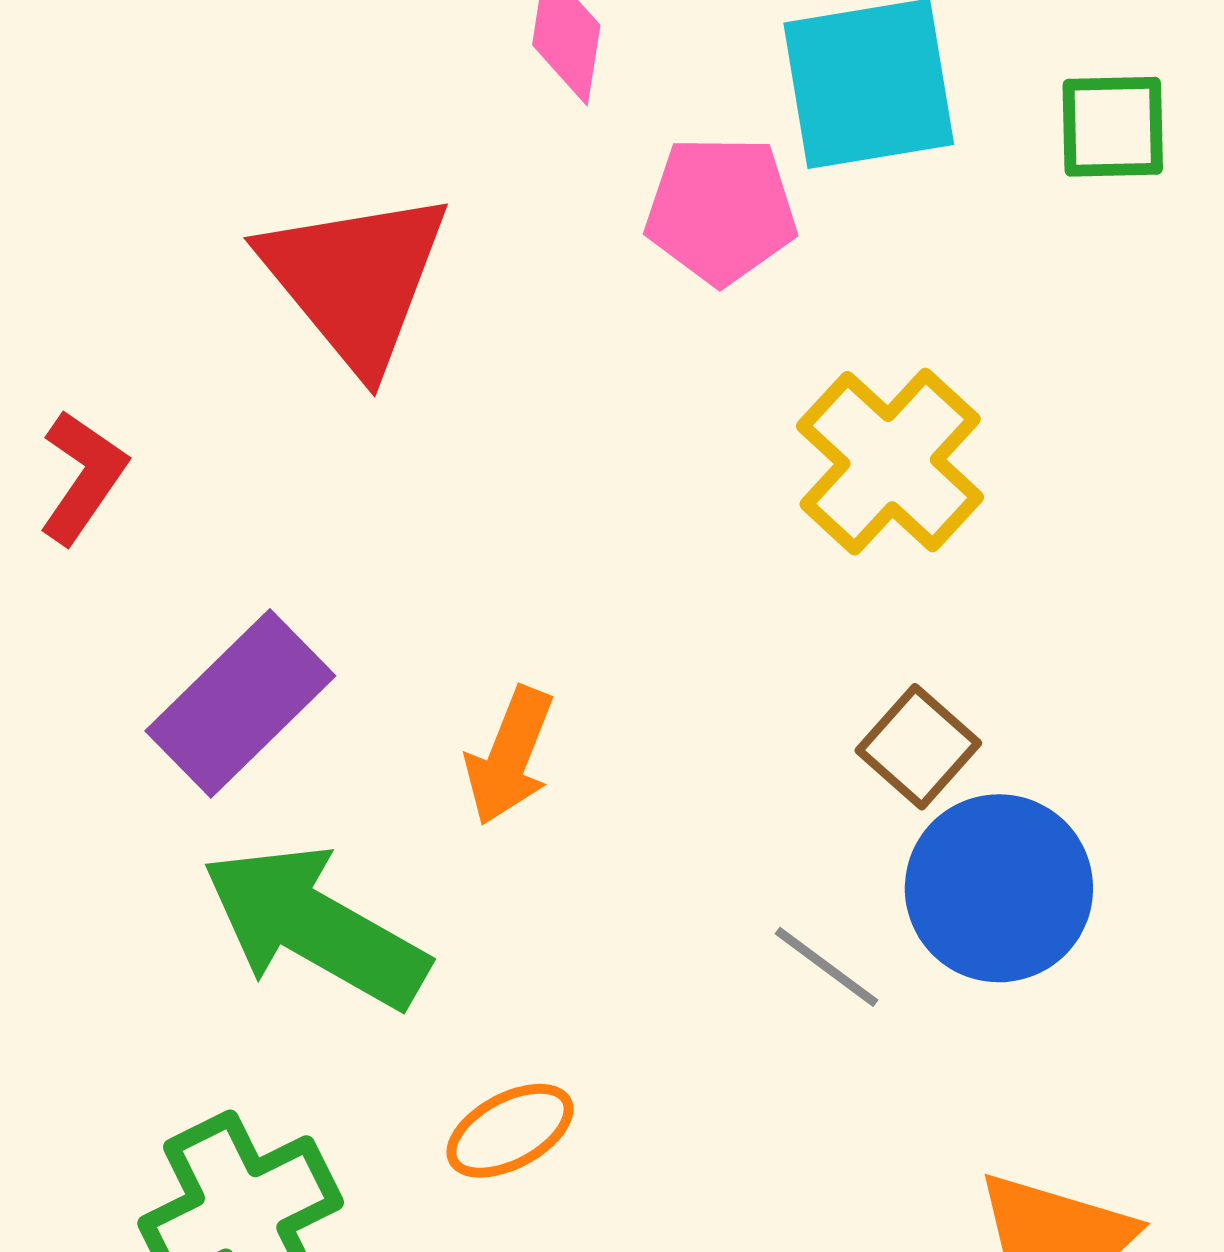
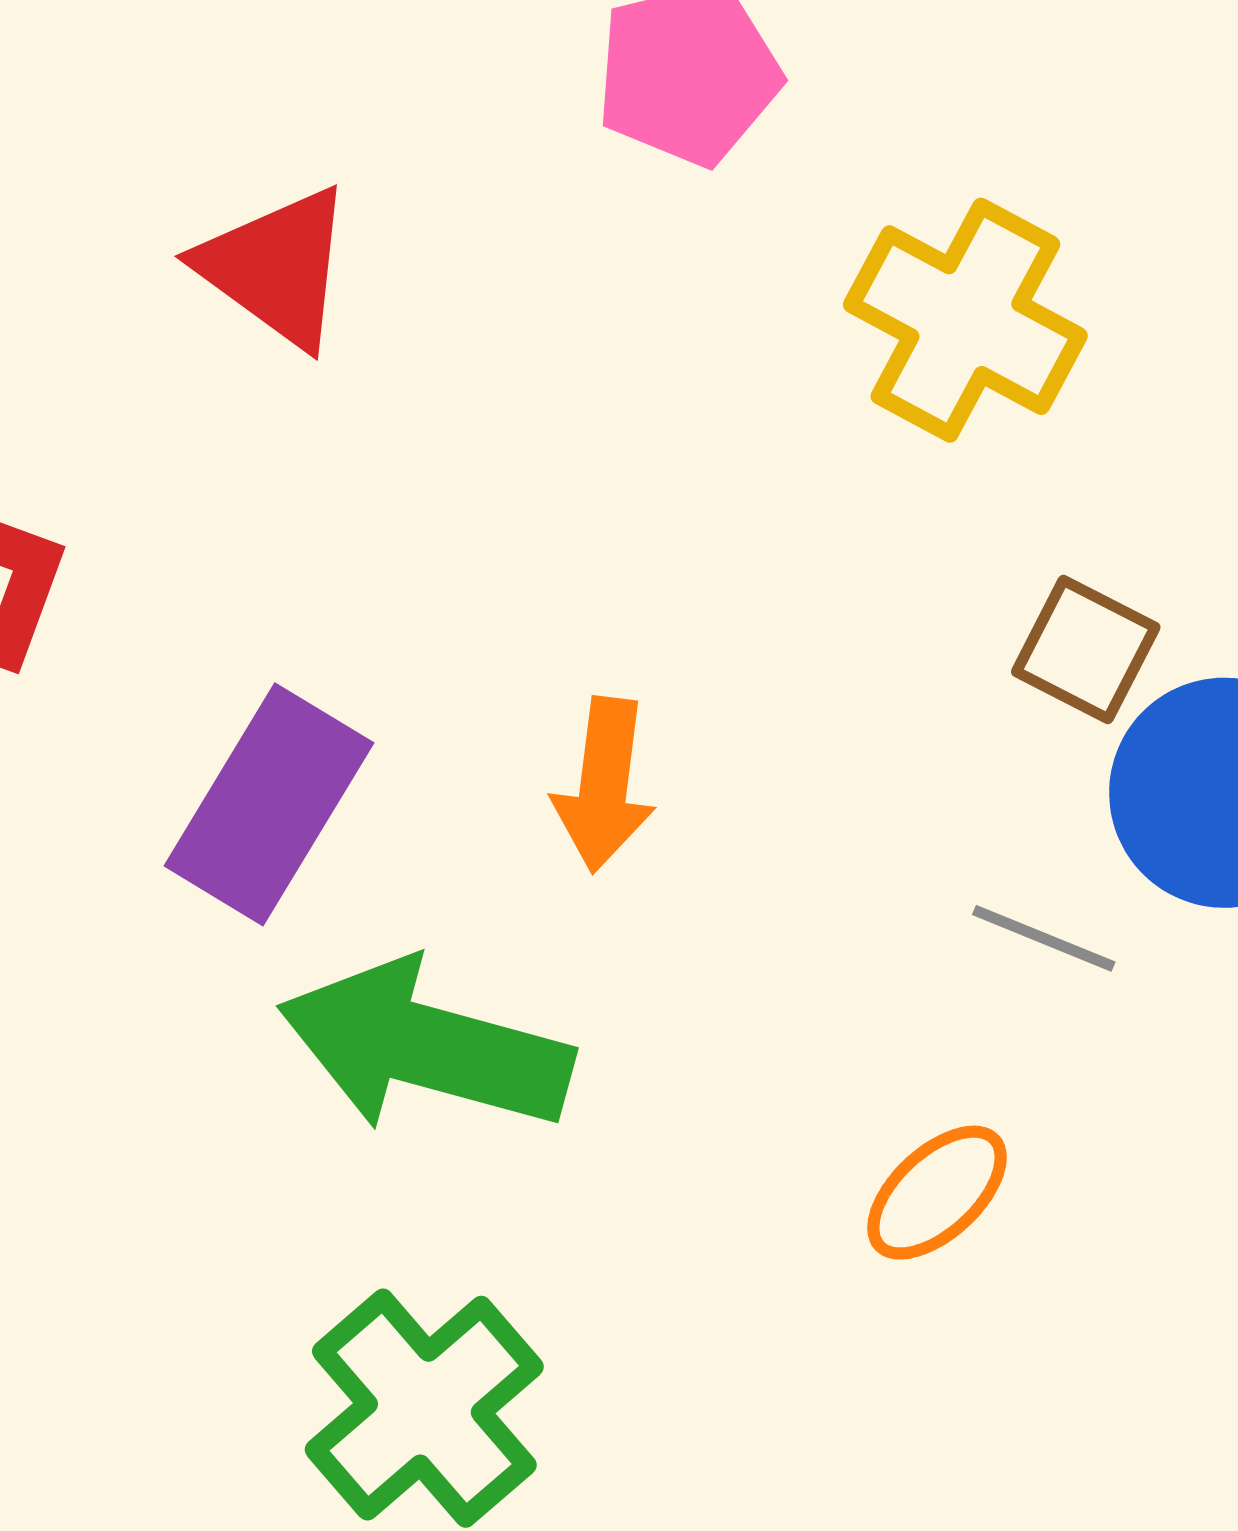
red triangle: (355, 280) -> (276, 267), size x0.7
orange ellipse: (510, 1131) -> (937, 1193), moved

